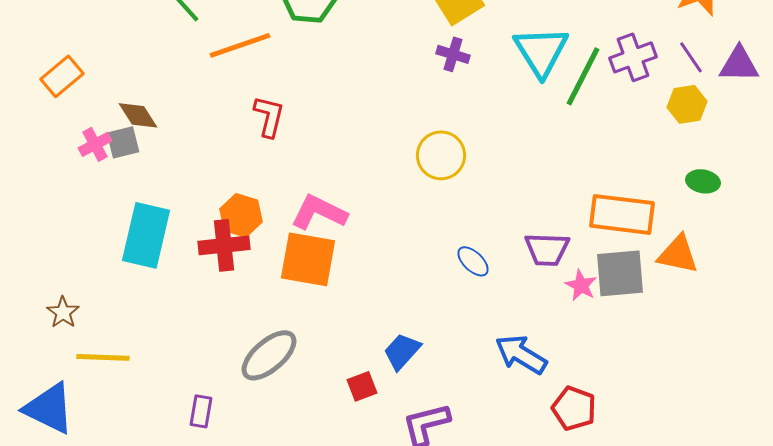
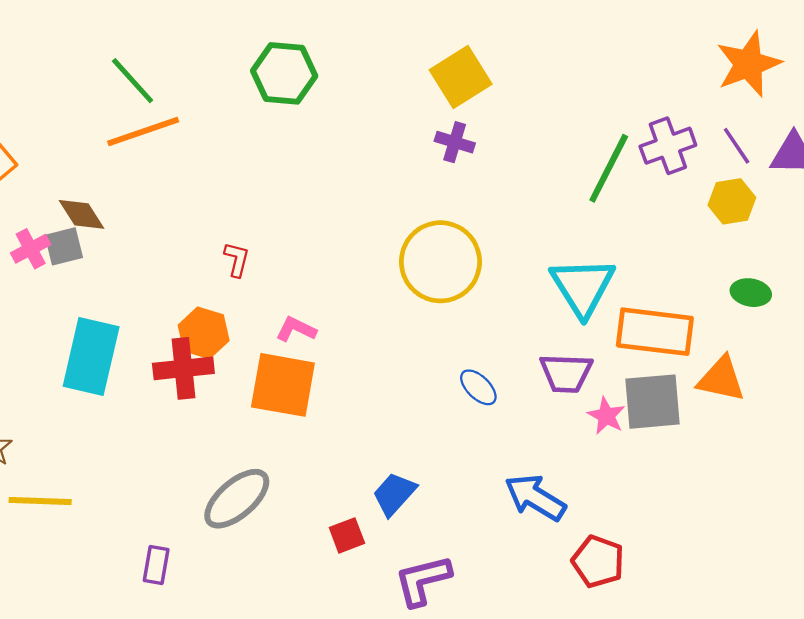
orange line: (240, 45) -> (143, 131), moved
cyan triangle: (541, 51) -> (583, 287), moved
red L-shape: (269, 116) -> (237, 259), moved, size x0.7
yellow circle: (441, 155) -> (440, 262), size x1.4
pink L-shape: (319, 212) -> (296, 329), size x0.6

